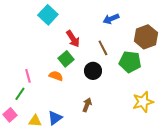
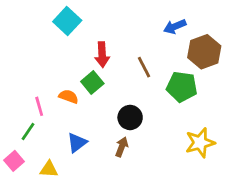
blue arrow: (111, 19) -> (175, 27), moved
red arrow: (73, 39) -> (102, 55), turned 30
black circle: (93, 71) -> (130, 117), moved
orange semicircle: (56, 76) -> (69, 97), moved
blue triangle: (55, 118) -> (77, 143), moved

